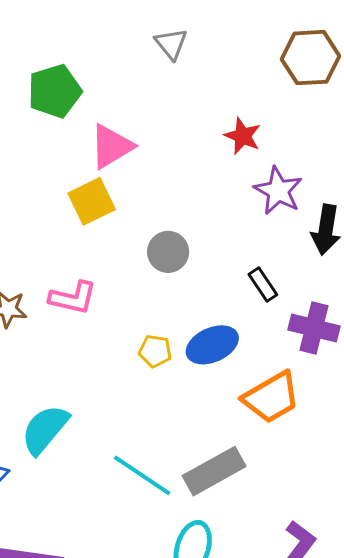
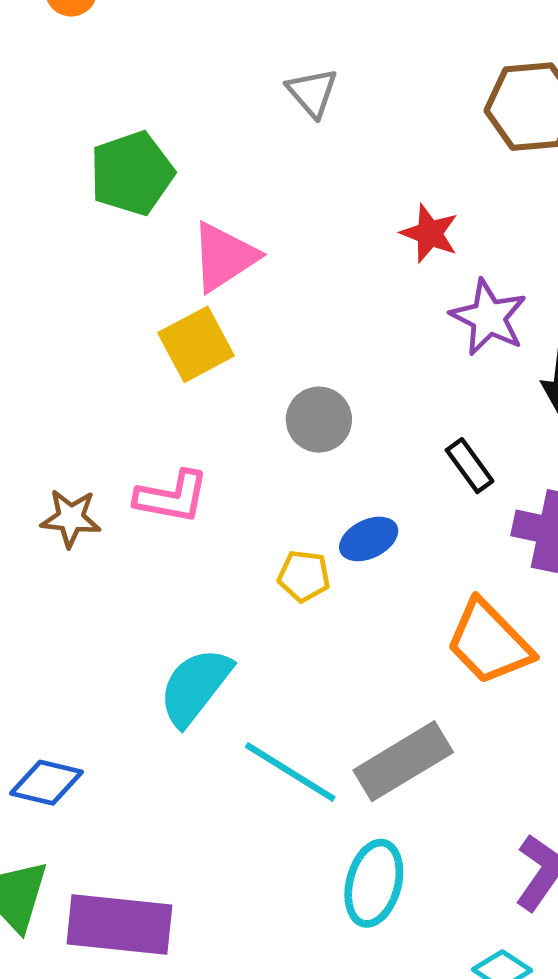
blue ellipse: (212, 345) -> (369, 539), moved, size x0.7
orange trapezoid: (271, 397) -> (489, 642), turned 78
cyan semicircle: (45, 429) -> (195, 687), moved

